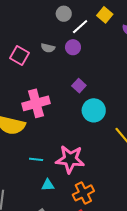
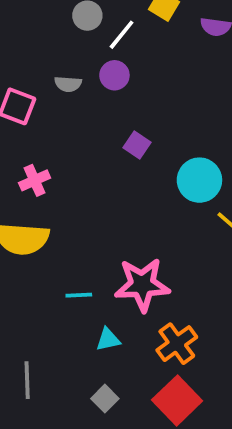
pink cross: (36, 103) -> (35, 180), moved, size x0.6
cyan circle: (94, 110) -> (199, 180), moved

